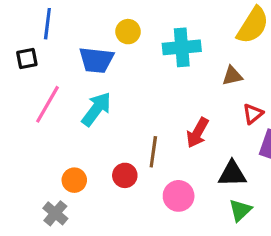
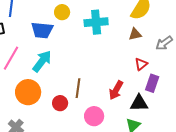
brown triangle: (232, 76) -> (135, 34), moved
red arrow: (198, 133) -> (116, 90), moved
black triangle: (232, 174) -> (139, 103), moved
orange circle: (74, 180) -> (28, 92), moved, size x1.6

